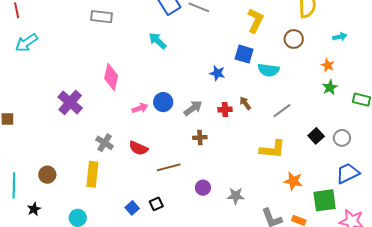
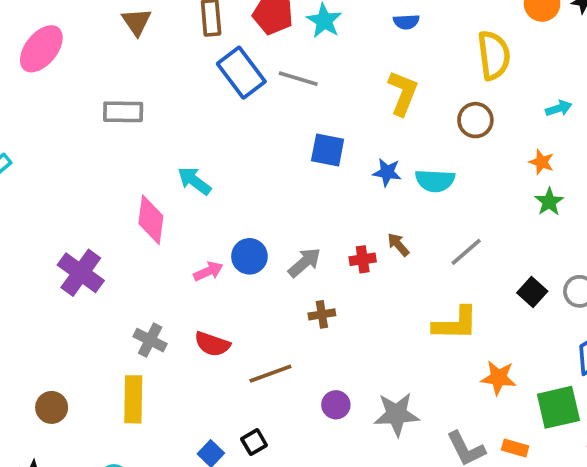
cyan arrow: (158, 41) -> (194, 181), moved
blue square: (244, 54) -> (328, 150), moved
blue star: (217, 73) -> (387, 172), moved
gray star: (236, 196) -> (397, 414), size x1.4

